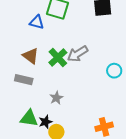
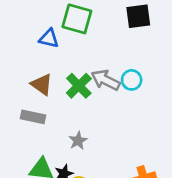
gray arrow: (78, 54) -> (106, 80), turned 60
cyan circle: (114, 71) -> (132, 80), moved

